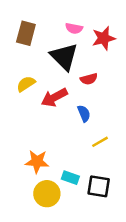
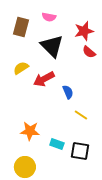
pink semicircle: (74, 28) -> (49, 17), moved
red semicircle: (89, 79) -> (89, 52), moved, turned 56
yellow line: (100, 142) -> (81, 115), turned 64
yellow circle: (47, 194) -> (25, 167), moved

